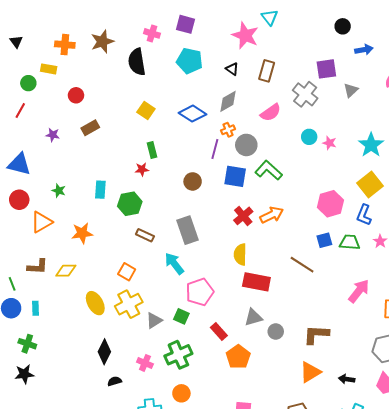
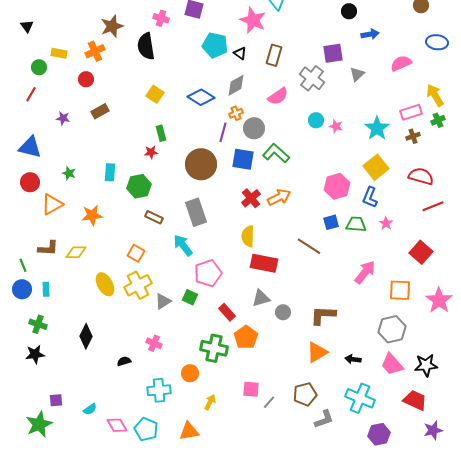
orange cross: (65, 45) -> (95, 51), moved, turned -30
cyan pentagon: (190, 61) -> (215, 45), moved
brown circle: (193, 181) -> (201, 164), size x1.8
black diamond: (104, 352) -> (86, 336), moved
green cross: (178, 355) -> (214, 348), moved, turned 36

